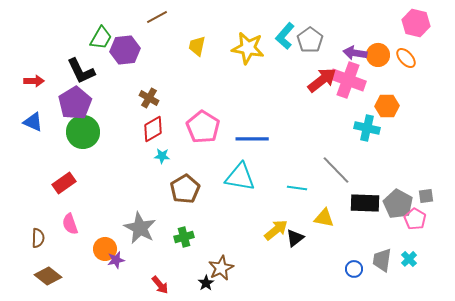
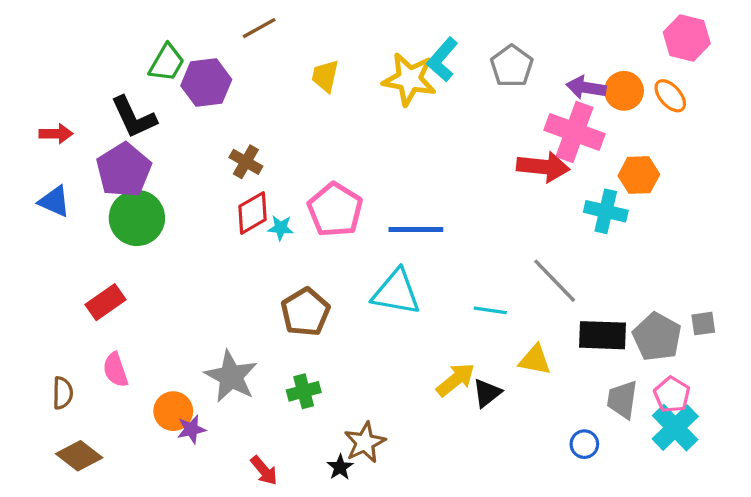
cyan L-shape: (285, 36) -> (442, 59), moved
red arrow: (322, 80) -> (543, 167), moved, turned 44
cyan star: (162, 156) -> (281, 228), moved
pink pentagon: (415, 219) -> (672, 395), moved
cyan cross: (409, 259) -> (675, 428), size x1.8
gray trapezoid: (382, 260) -> (622, 400), moved

